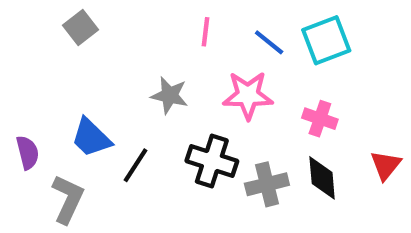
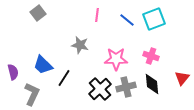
pink star: (248, 95) -> (116, 59), moved
black cross: (212, 161) -> (100, 89), moved, turned 30

